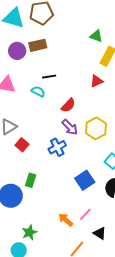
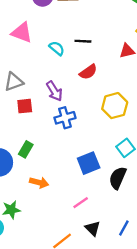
black line: (49, 77) -> (83, 41), moved
purple arrow: (70, 127) -> (54, 91), moved
red square: (22, 145) -> (25, 106), turned 32
orange arrow: (66, 220) -> (39, 182), moved, turned 140

